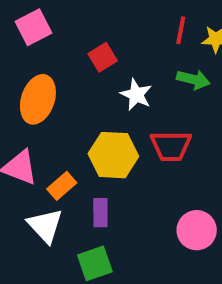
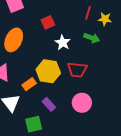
orange rectangle: (62, 186) -> (29, 84), moved
purple rectangle: (100, 213) -> (49, 104), moved, turned -48
pink circle: (197, 230) -> (82, 103), moved

